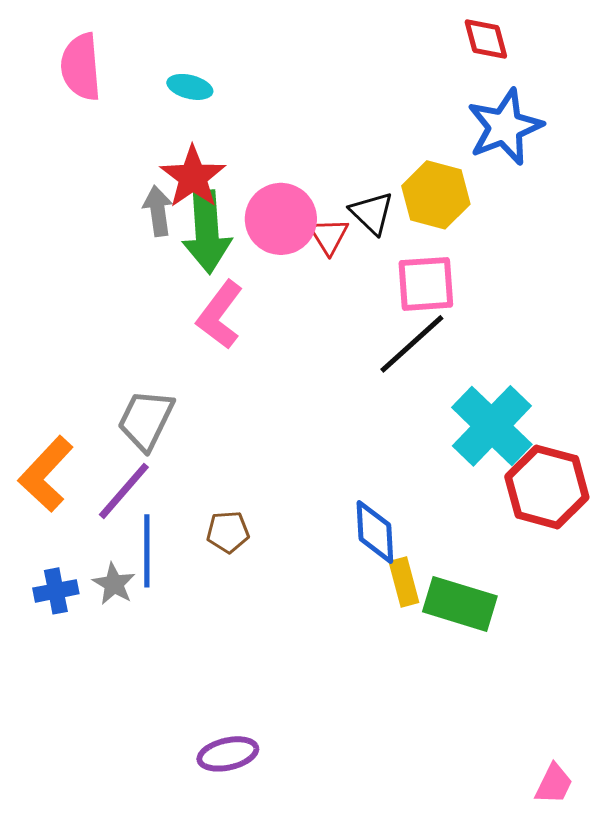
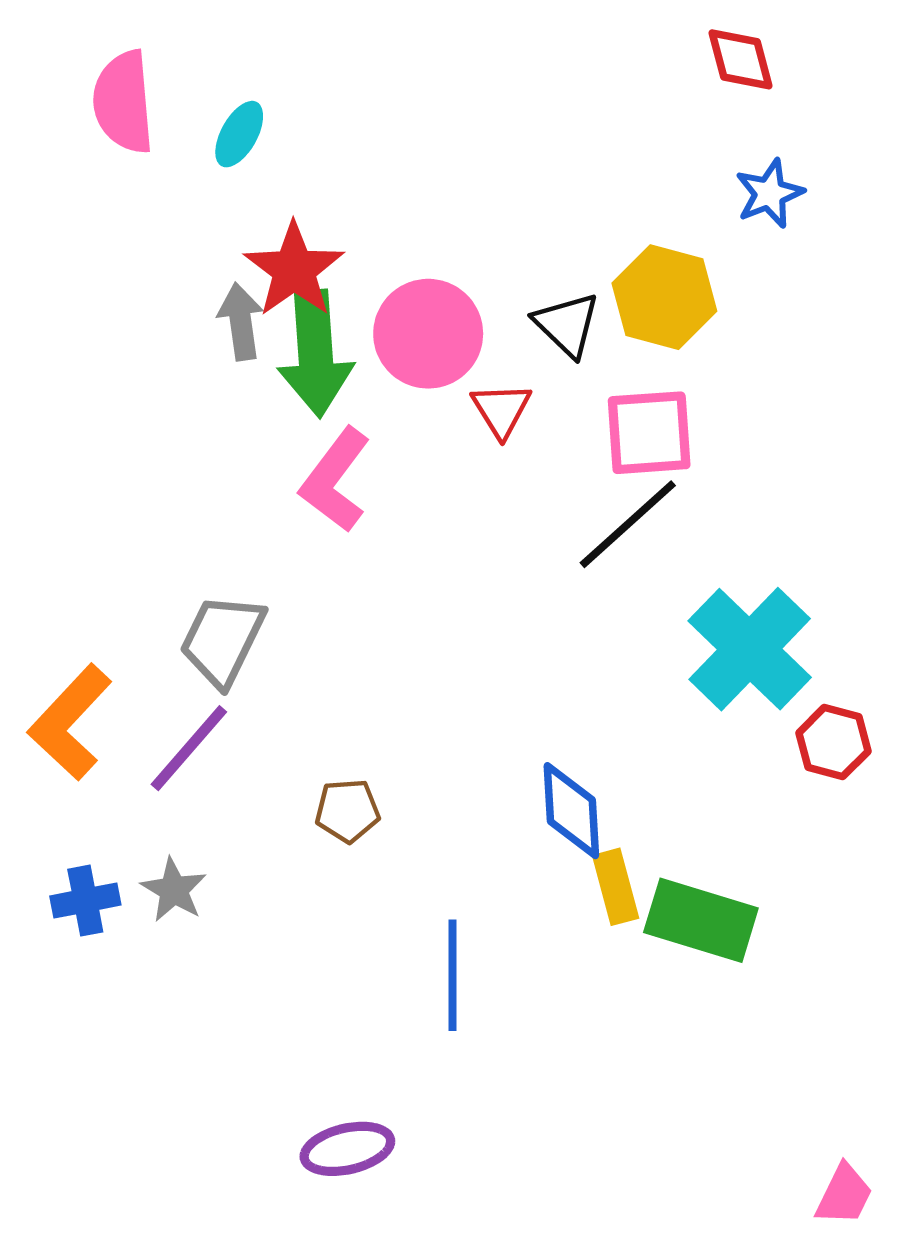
cyan ellipse: (190, 87) -> (239, 134), moved, turned -75
blue star: (505, 127) -> (769, 194), size x0.6
red triangle: (329, 236) -> (501, 410), moved
red hexagon: (547, 487) -> (833, 742), size x0.6
blue line: (147, 551) -> (453, 975), moved

